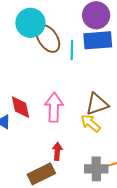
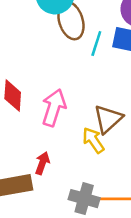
brown triangle: (97, 104) -> (108, 119), turned -40

